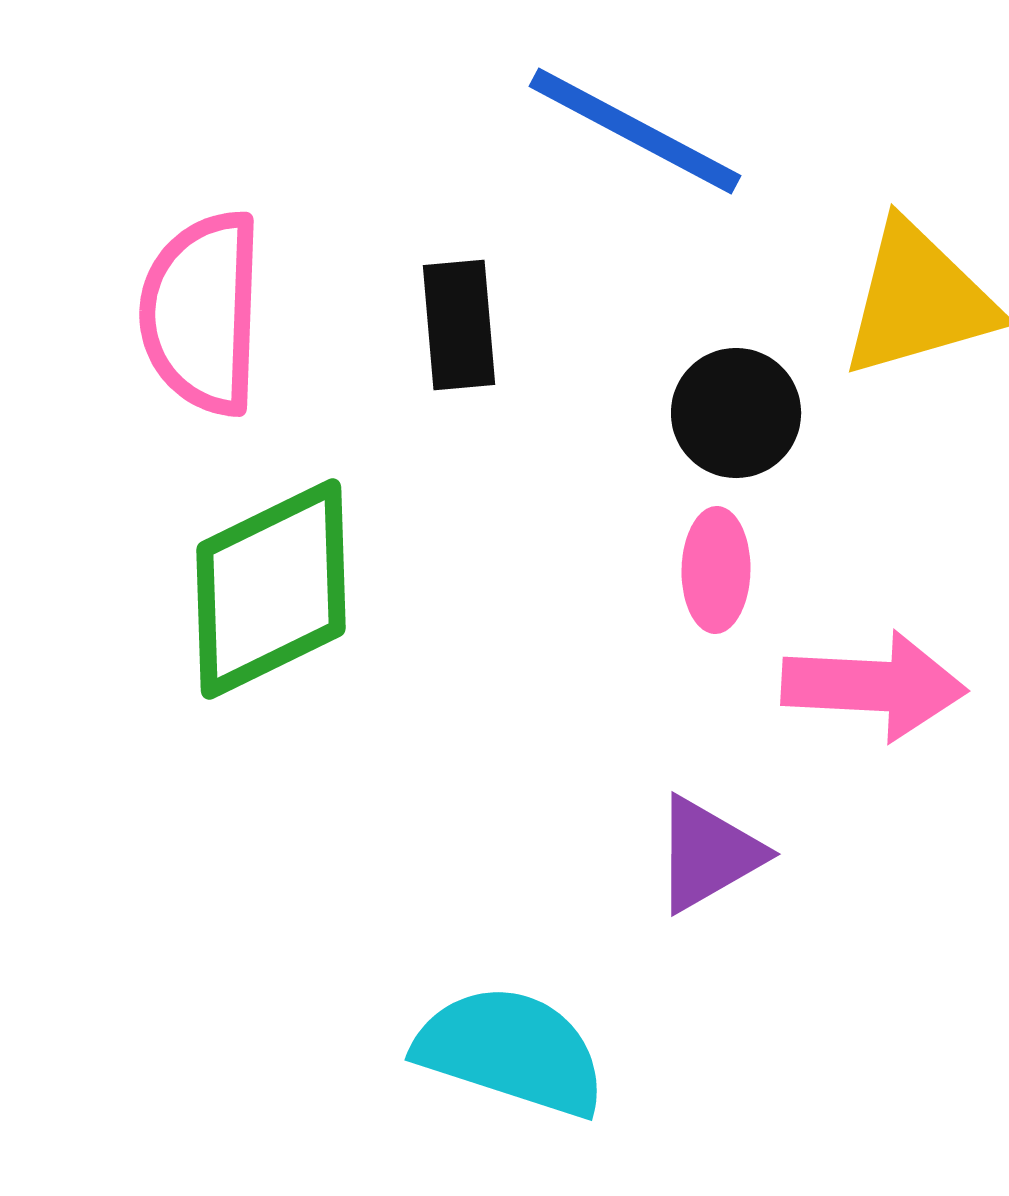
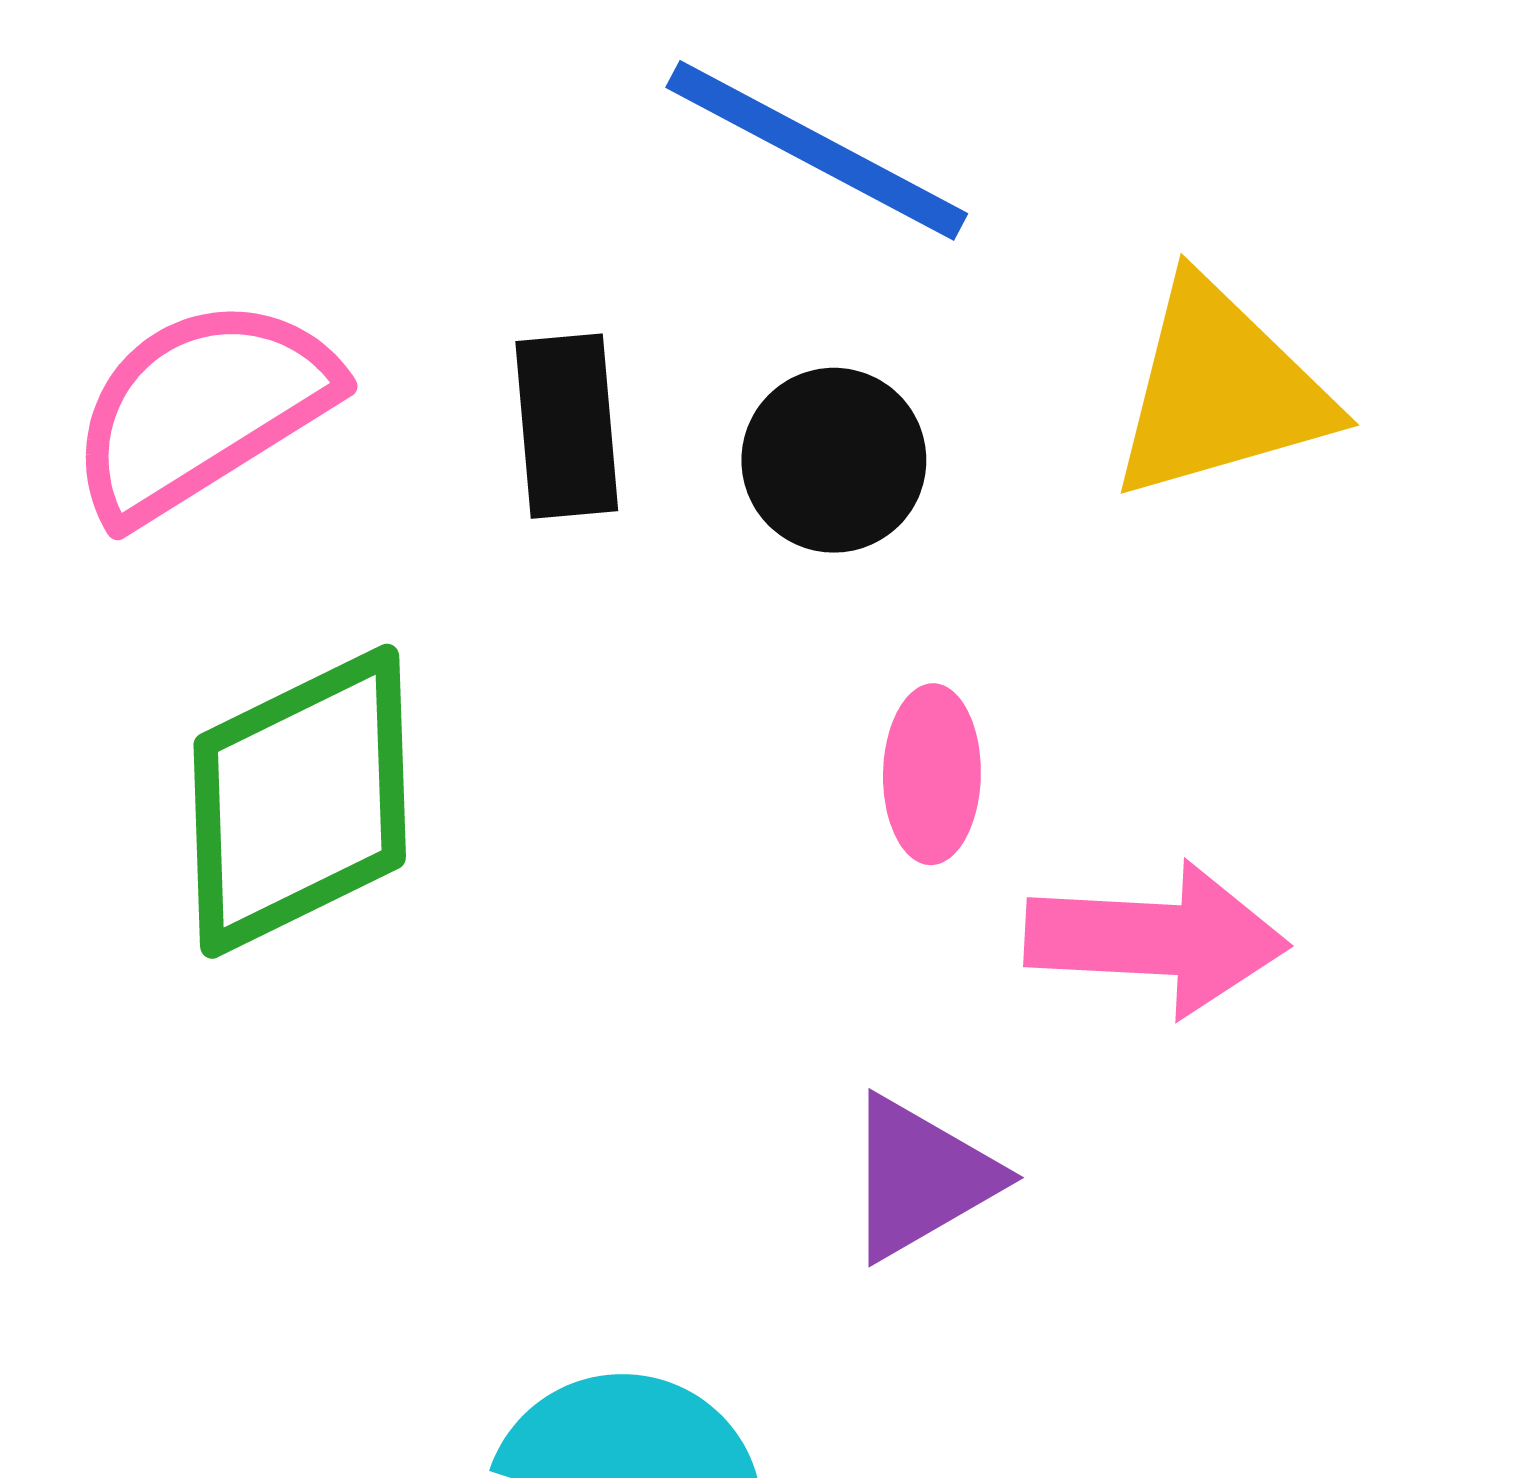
pink semicircle: (202, 313) -> (202, 409), turned 56
black circle: (736, 413) -> (834, 460), moved

